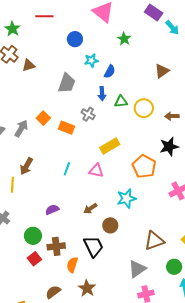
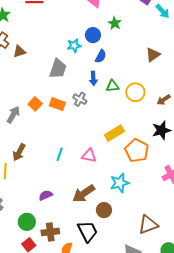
blue circle: (75, 39) -> (93, 35), moved
cyan star: (91, 60) -> (74, 46), moved
brown arrow: (172, 116) -> (164, 100), turned -32
orange rectangle: (66, 128) -> (57, 104), moved
yellow rectangle: (110, 146) -> (114, 133), moved
brown arrow: (90, 208) -> (84, 193), size x1.6

